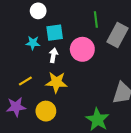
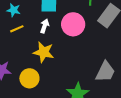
cyan star: (33, 43) -> (14, 10), moved
yellow line: (25, 81) -> (17, 29), moved

